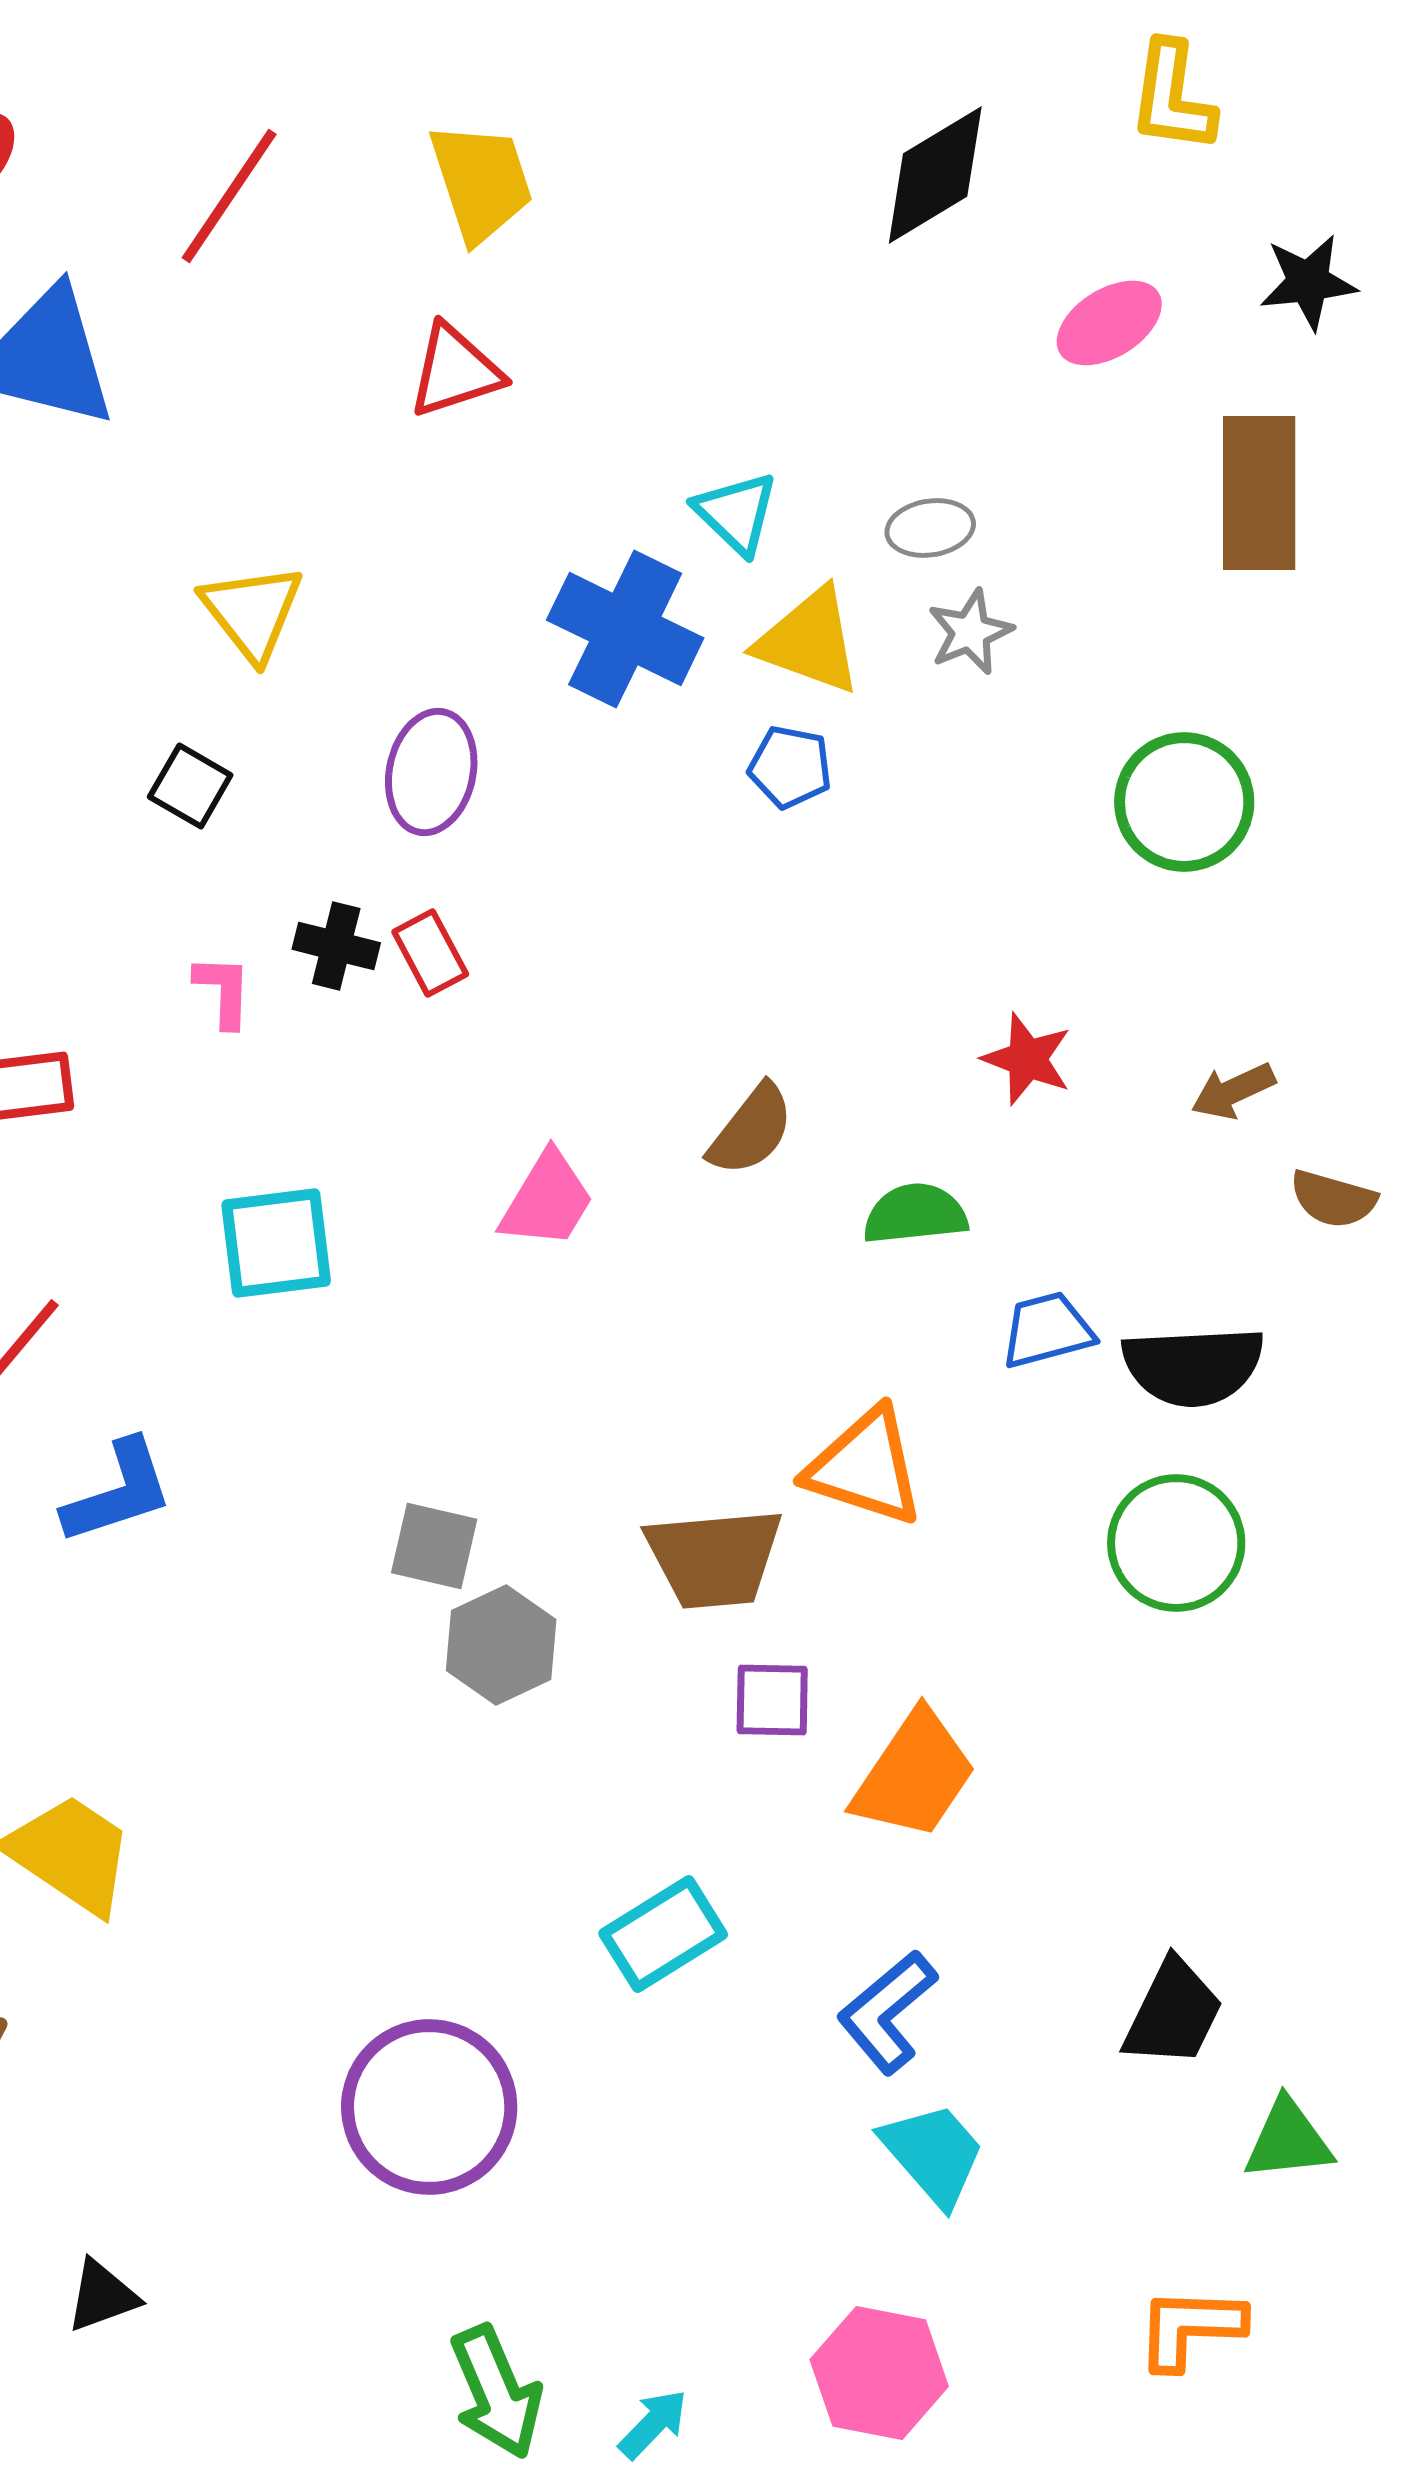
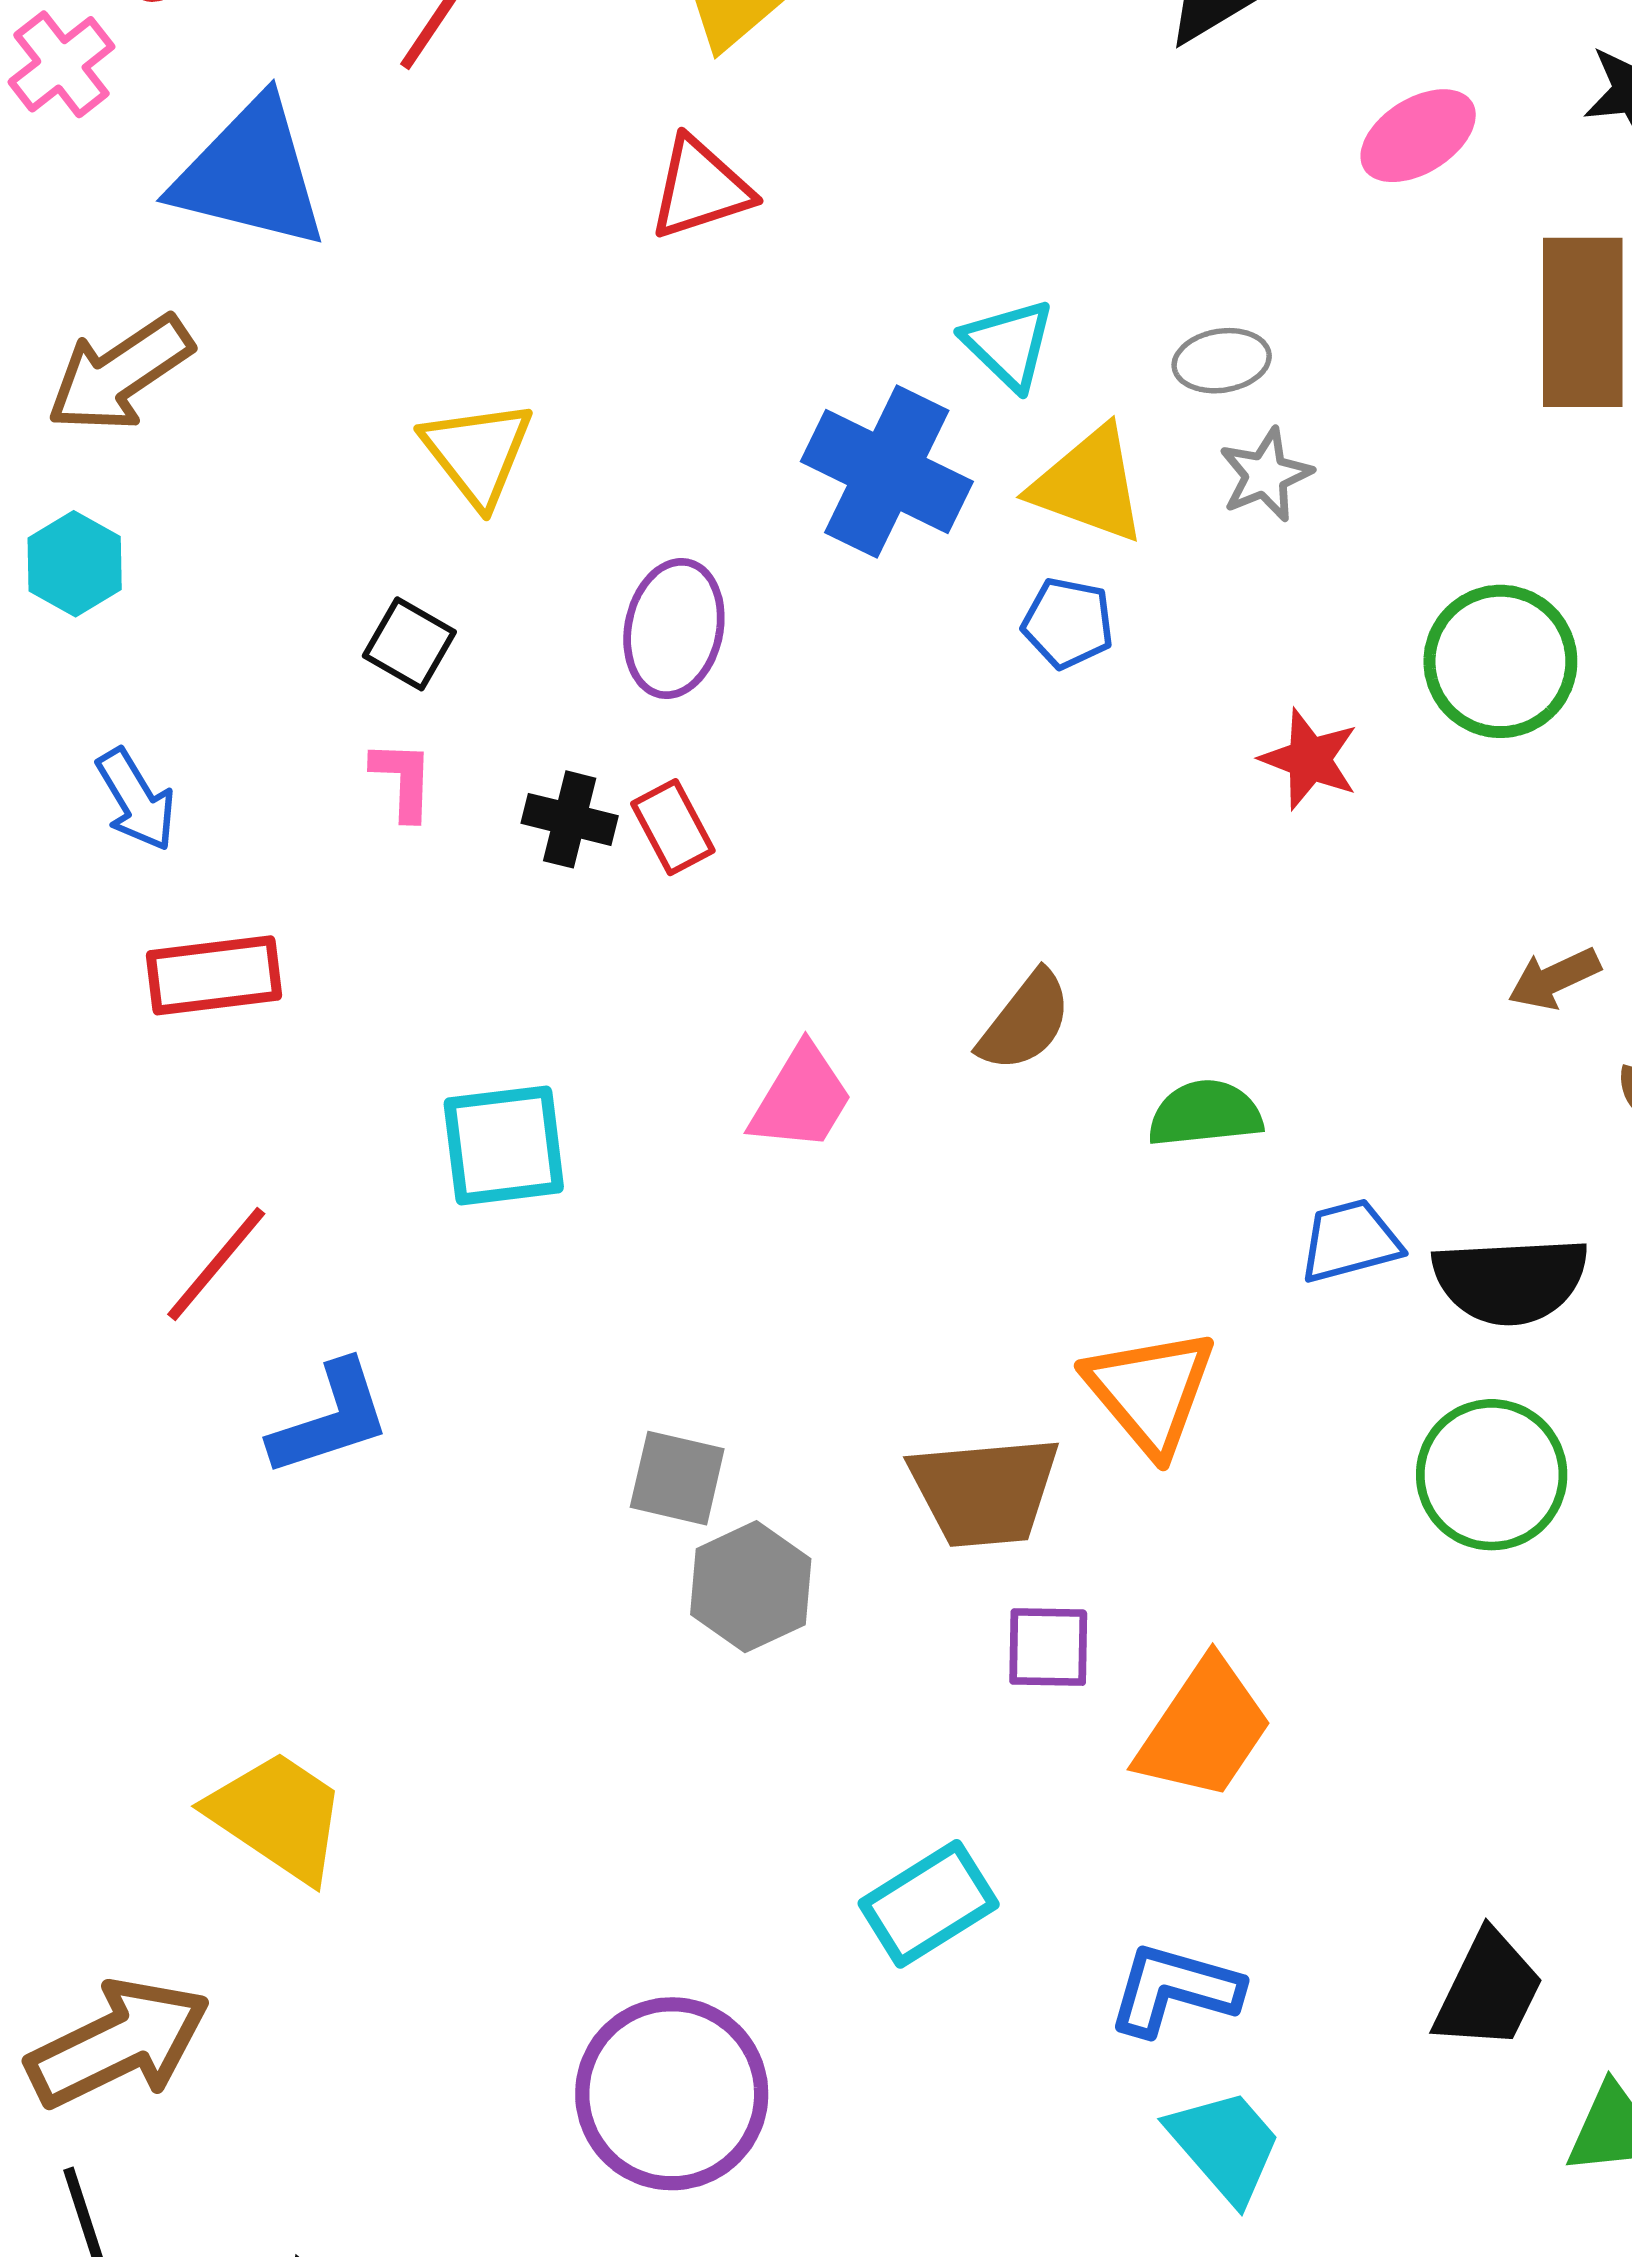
pink L-shape: (223, 991) -> (403, 780), moved
red star: (1027, 1059) -> (1309, 759), moved
orange triangle: (865, 1467) -> (1150, 1391), turned 32
blue L-shape: (887, 2012) -> (1174, 1990), turned 56

